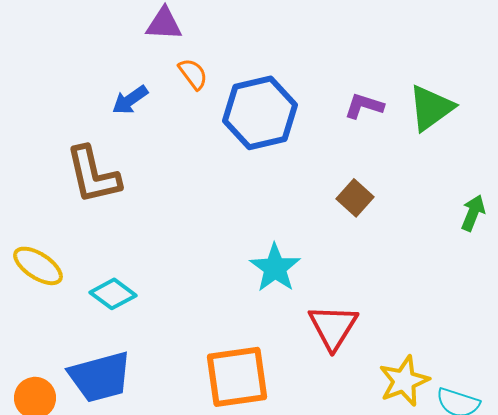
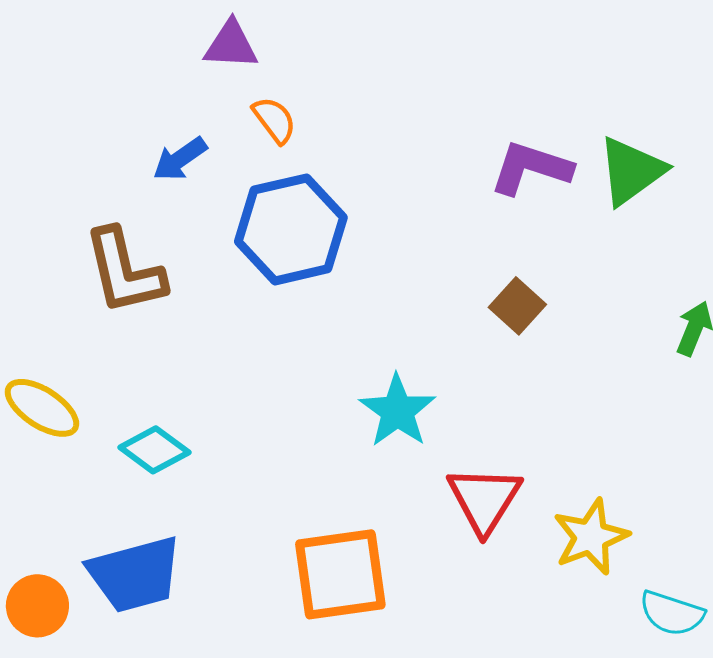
purple L-shape: (364, 106) -> (531, 168), size x1.4
blue hexagon: (260, 113) -> (291, 229), moved
yellow star: (404, 381) -> (591, 537), moved

